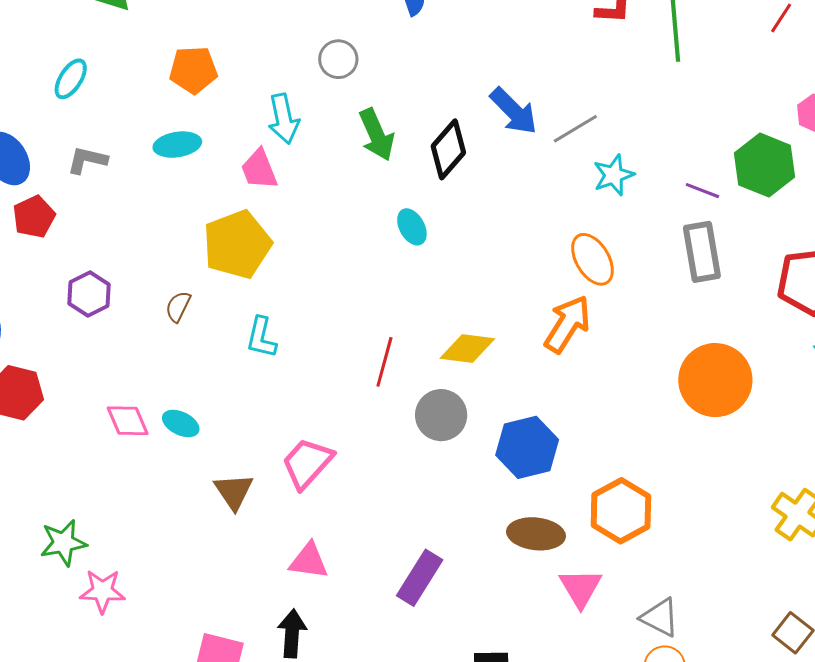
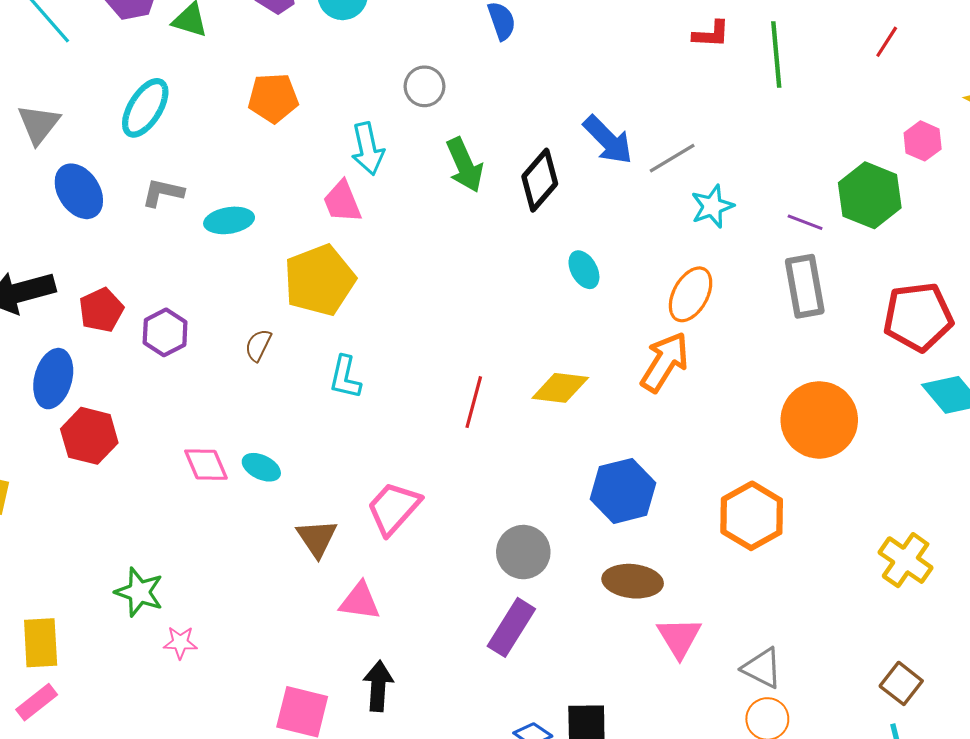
cyan ellipse: (71, 79) -> (145, 108), size x1.4
cyan ellipse: (177, 145) -> (229, 220), moved
red pentagon: (34, 217) -> (101, 310), moved
cyan ellipse: (412, 227) -> (584, 270), moved
orange ellipse: (592, 259) -> (691, 294), turned 60
gray circle: (441, 415) -> (523, 552), moved
orange hexagon: (621, 511) -> (752, 516), moved
green star: (63, 543) -> (139, 592), turned 30
pink triangle: (309, 561) -> (360, 601), moved
pink star: (102, 591) -> (180, 643), size x0.7

